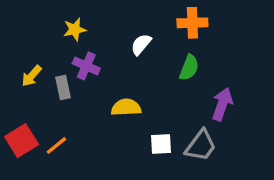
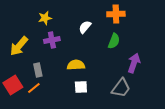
purple cross: (86, 66) -> (52, 40), turned -35
yellow arrow: (32, 76) -> (19, 46), size x1.5
gray rectangle: (63, 88) -> (38, 70), moved
white square: (161, 144) -> (81, 87), moved

